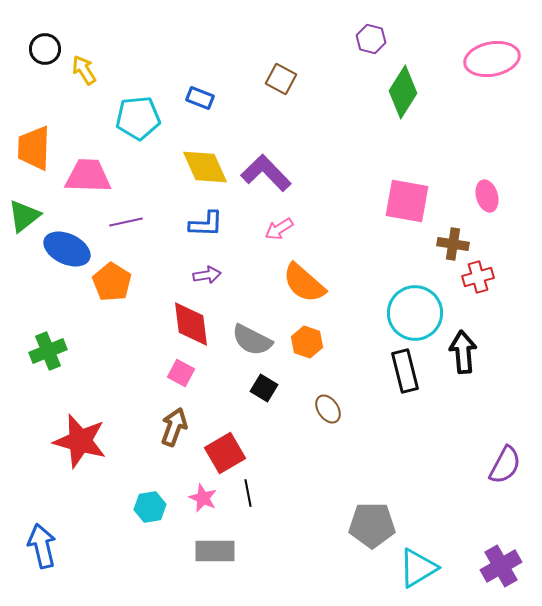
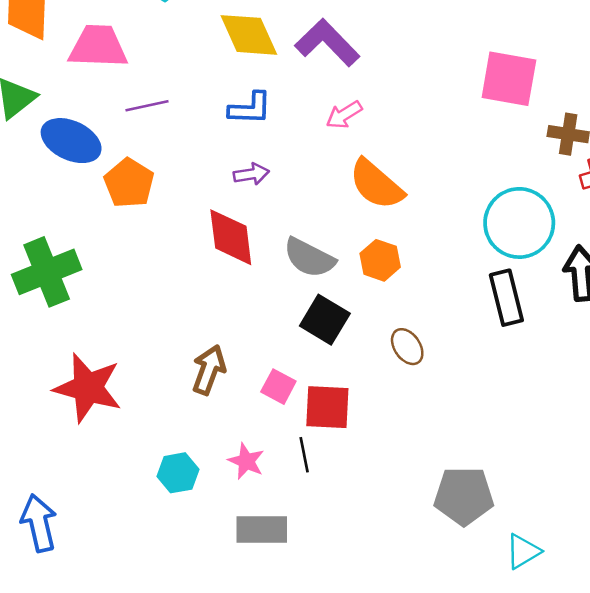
green cross: (48, 351) -> (47, 272), size x1.4
pink square: (181, 373) -> (278, 387), moved
black square: (264, 388) -> (325, 320), size x1.4
red square: (225, 453) -> (327, 407), moved, turned 33
cyan triangle: (418, 568) -> (523, 551), size x0.7

